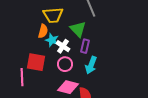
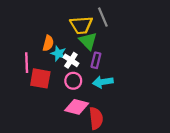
yellow trapezoid: (53, 15) -> (81, 25), moved
cyan arrow: (91, 65) -> (103, 82), turned 60
pink line: (22, 77) -> (27, 63), moved

